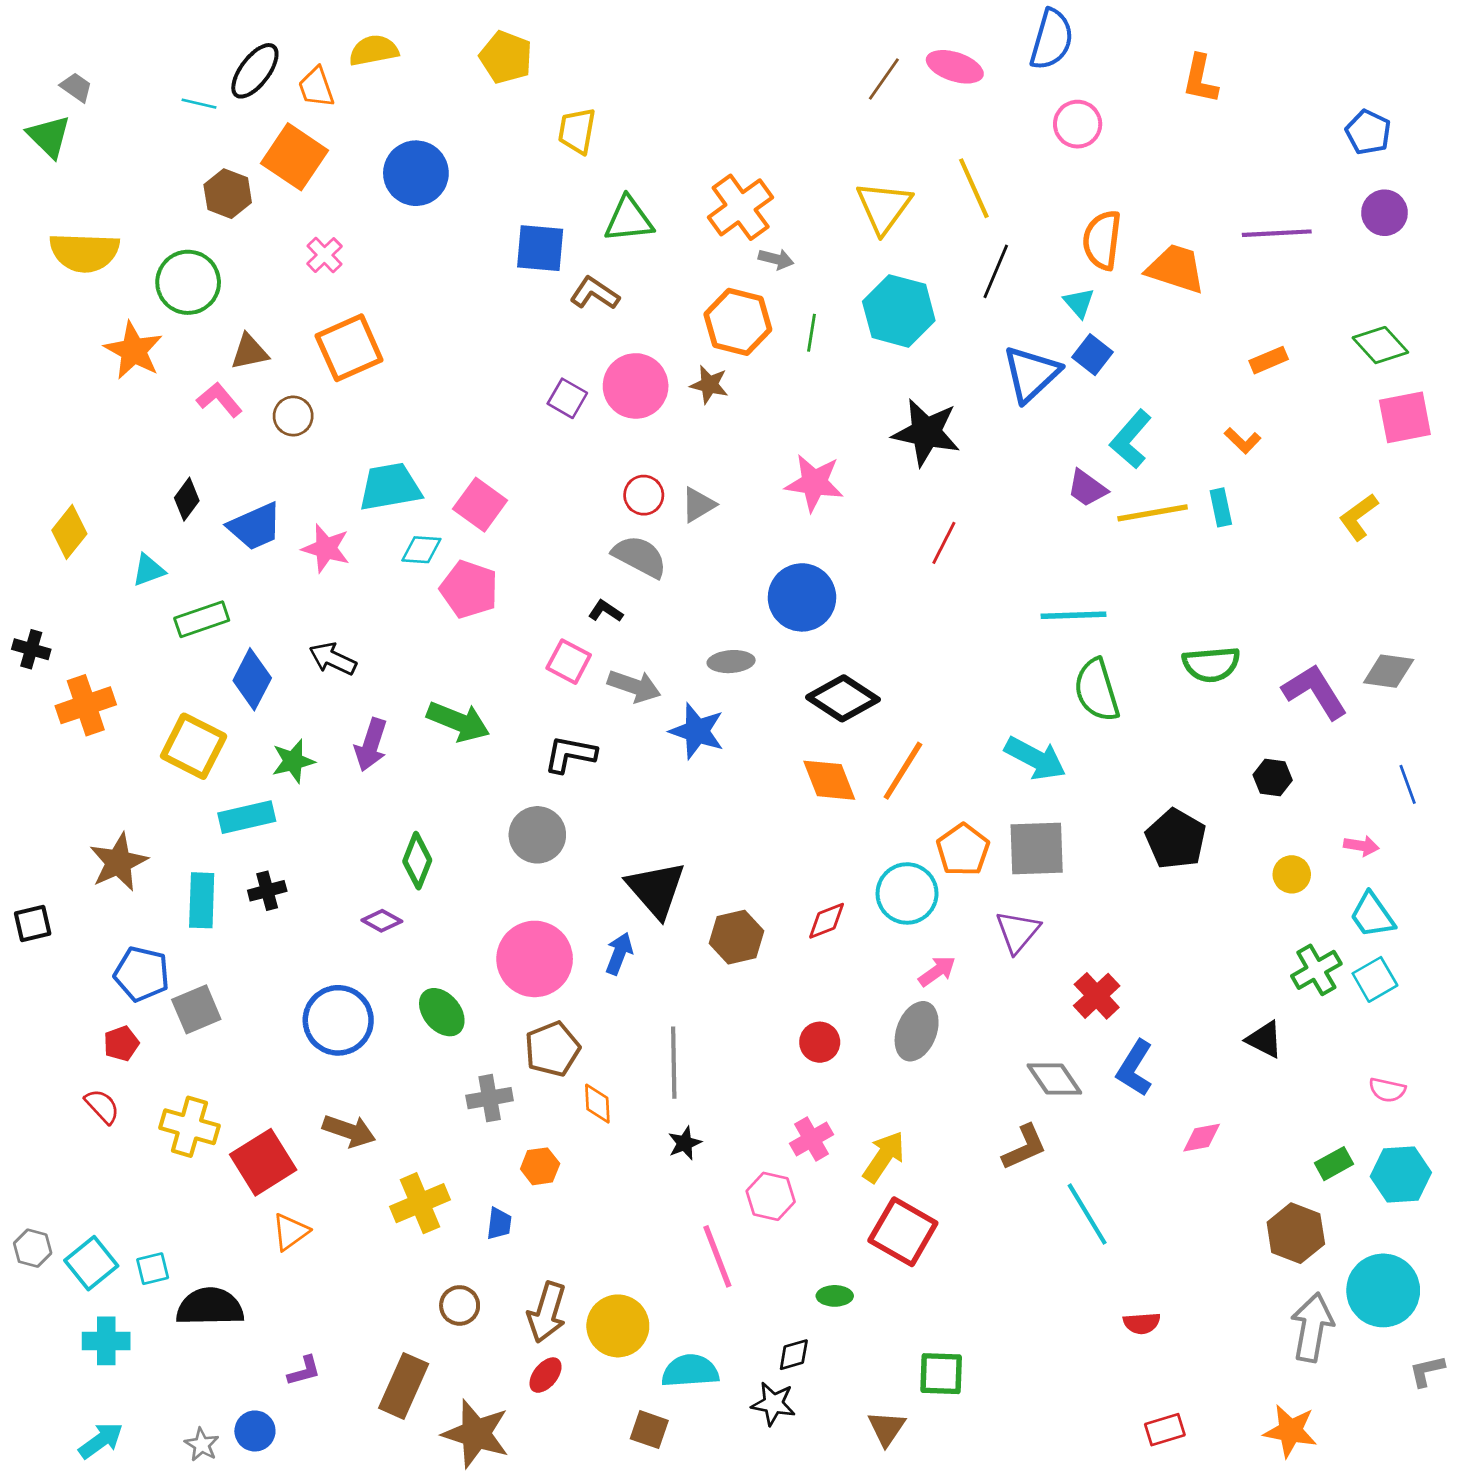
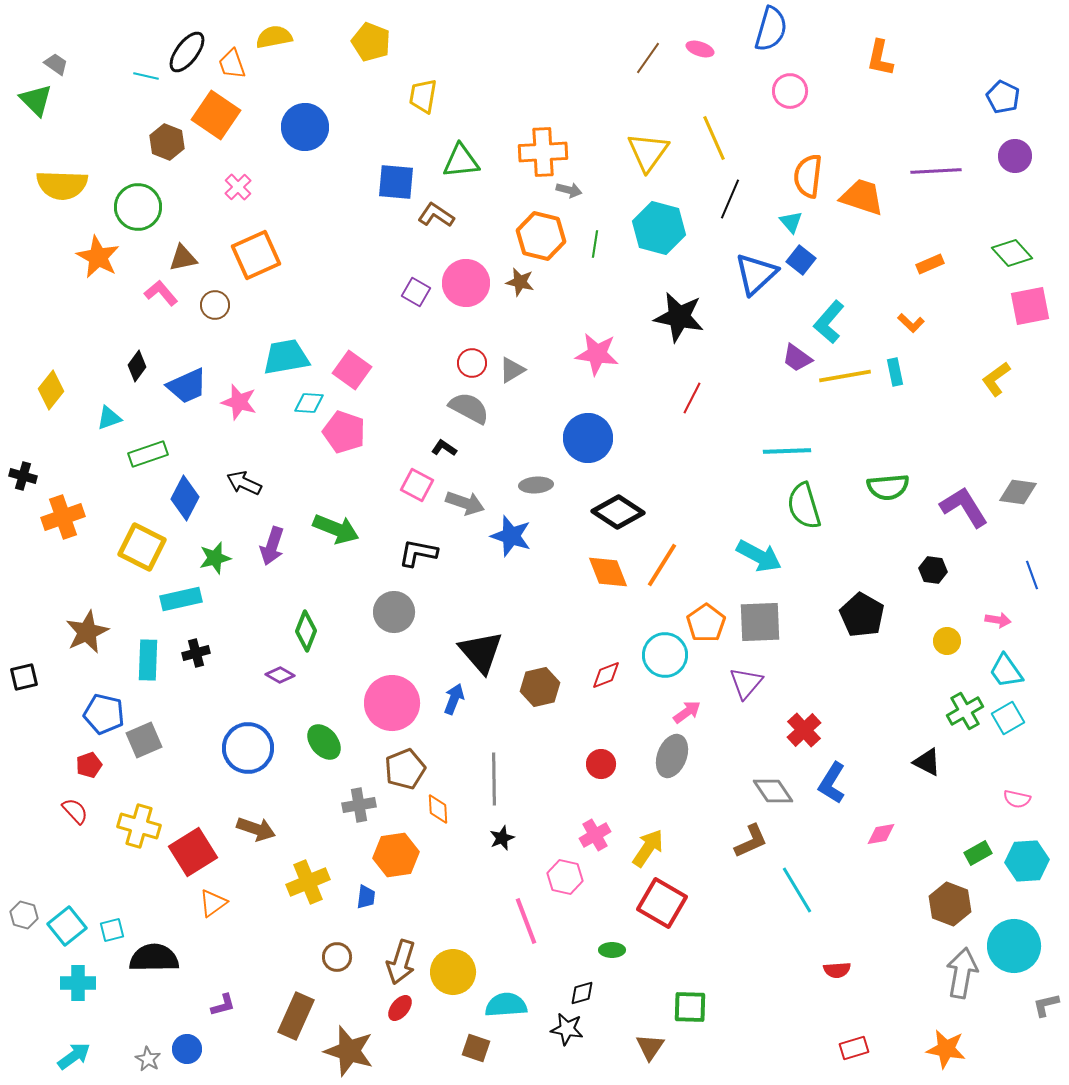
pink ellipse: (955, 67) -> (700, 49), size x0.7
orange cross: (741, 207) -> (543, 152), turned 33
orange hexagon: (540, 1166) -> (396, 855), size x1.6

